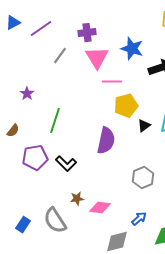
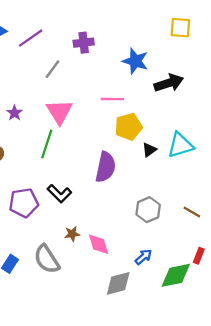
pink triangle: (97, 58) -> (59, 112), moved
purple pentagon: (35, 158) -> (24, 203), moved
pink diamond: (100, 208) -> (99, 244), turned 65

